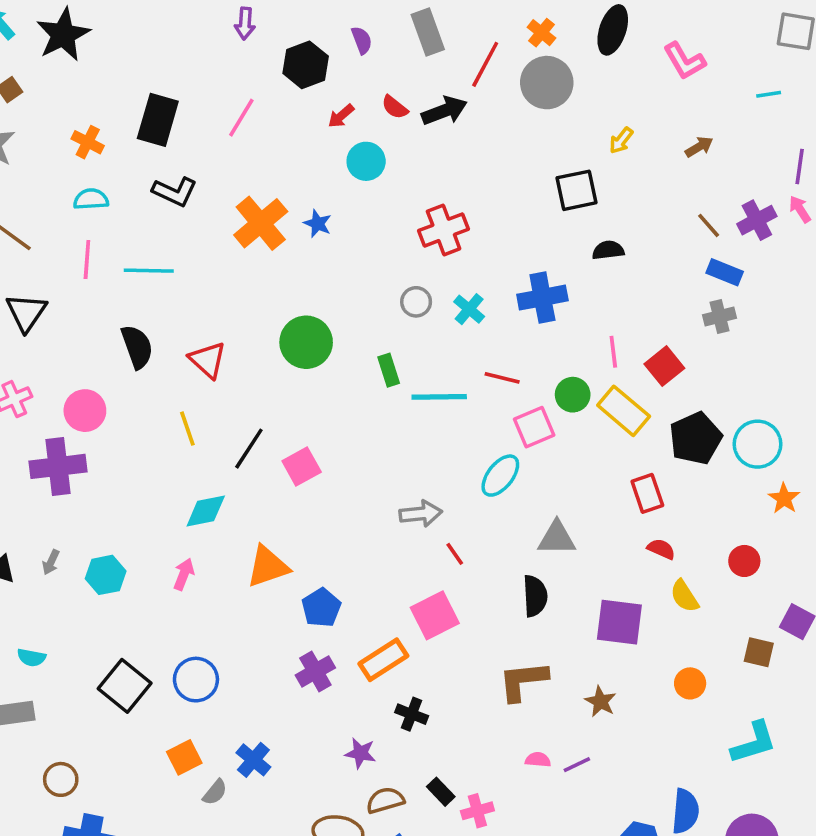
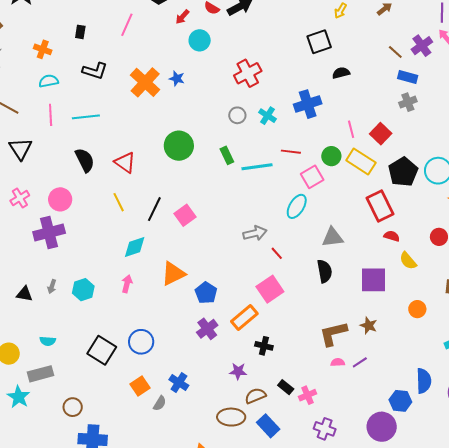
black rectangle: (158, 120) -> (80, 32), size x0.5
red rectangle: (647, 493) -> (380, 206), size x1.4
brown L-shape: (523, 681) -> (333, 334), moved

